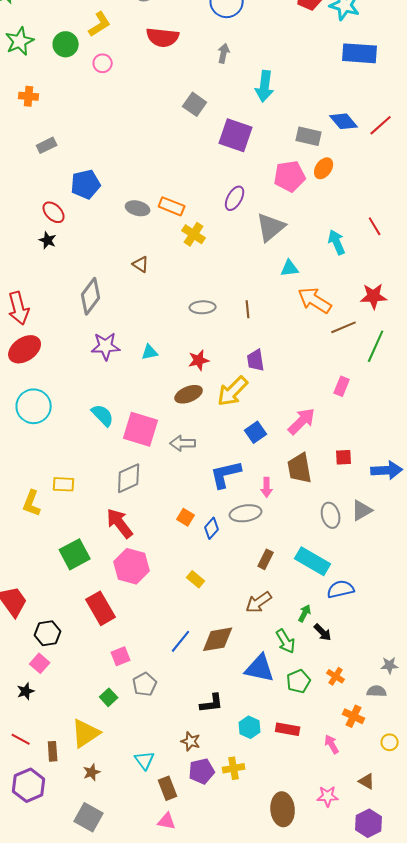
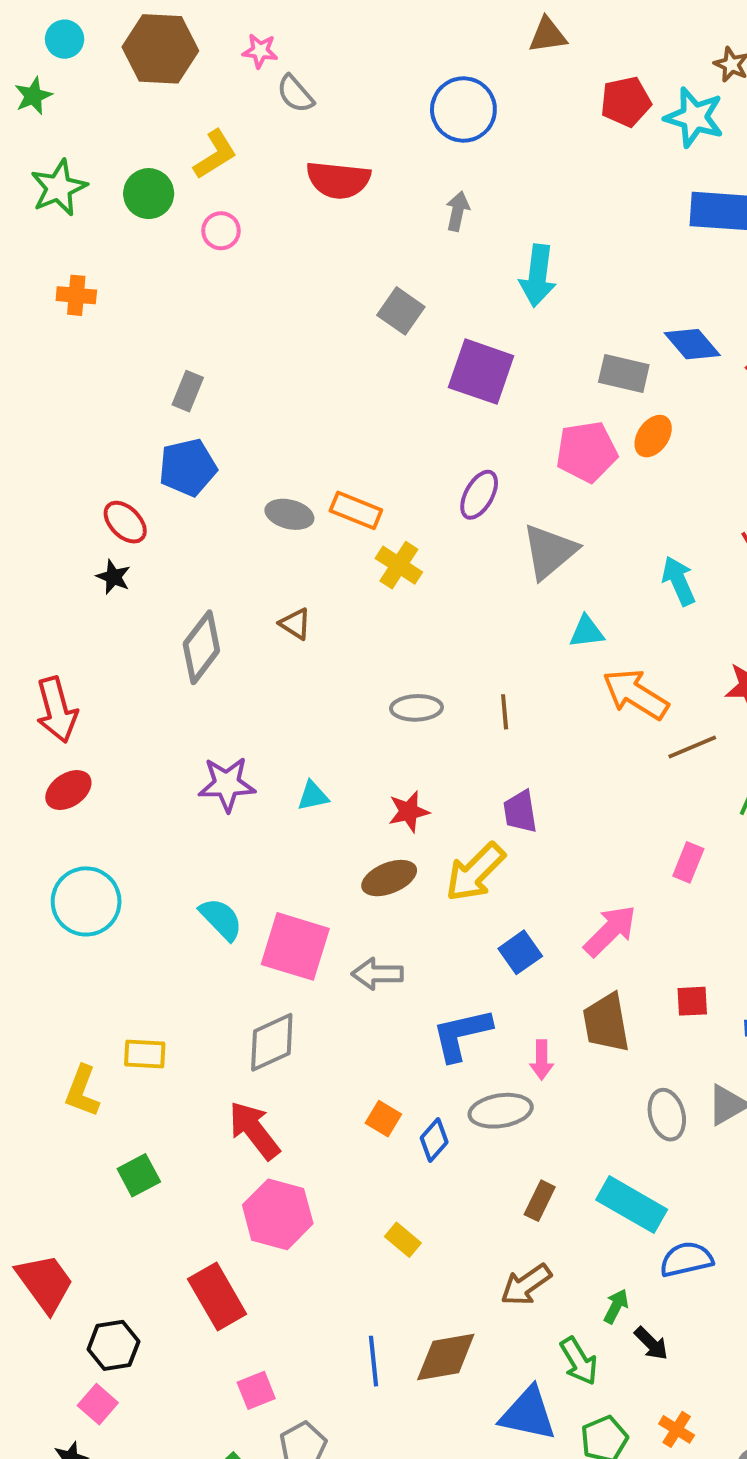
gray rectangle: (47, 145) -> (188, 391), moved, turned -42
gray diamond: (91, 296) -> (201, 647), moved
red ellipse: (25, 349) -> (68, 790), size x0.7
green square: (75, 554) -> (139, 1175), moved, size x0.7
blue line: (181, 641) -> (374, 1361), turned -45

